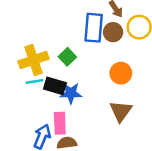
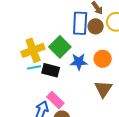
green square: (67, 57) -> (60, 47), size x1.5
blue star: (71, 93) -> (79, 62), moved
pink rectangle: (60, 123) -> (55, 100), turned -42

